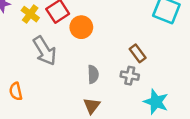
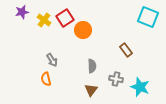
gray arrow: (45, 51) -> (52, 60), moved, size x0.6
gray cross: (130, 76) -> (116, 79), moved
orange semicircle: (16, 91) -> (46, 79), moved

